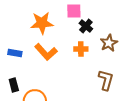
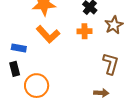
blue rectangle: (15, 53) -> (19, 48), moved

